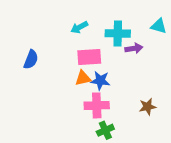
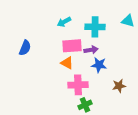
purple arrow: (134, 48) -> (91, 50), moved
orange triangle: (83, 78) -> (67, 63), turned 40
blue star: (100, 81) -> (99, 65), moved

